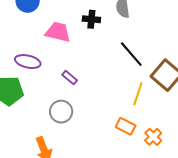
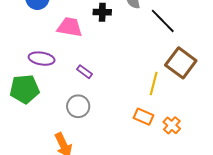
black line: (131, 54) -> (163, 21), moved

